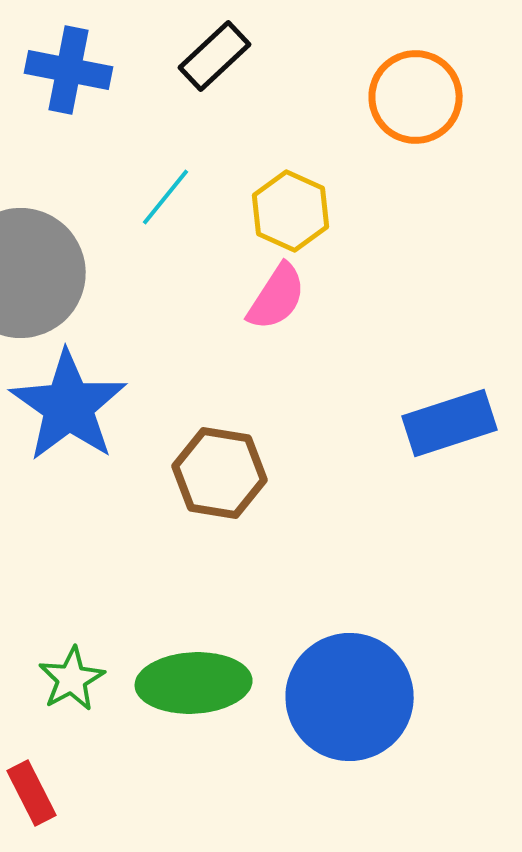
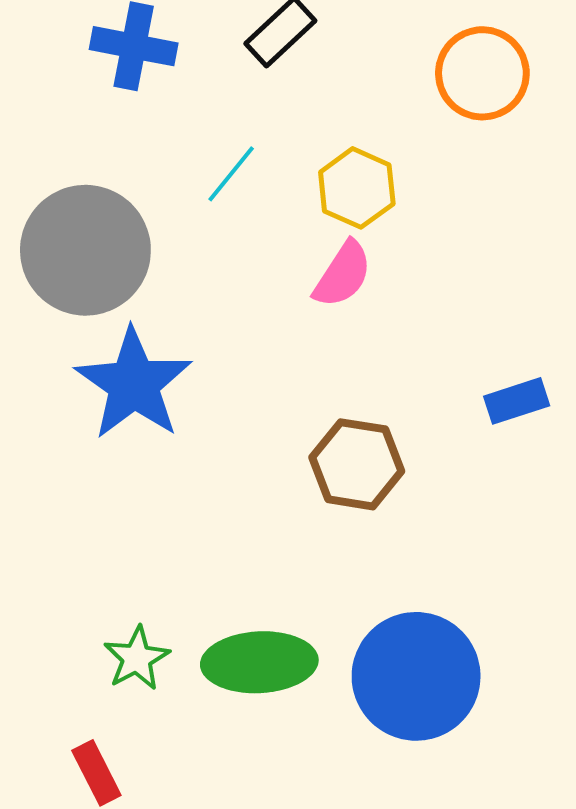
blue rectangle: (450, 423) -> (517, 401), size x0.7
brown hexagon: (220, 473) -> (357, 464), moved

